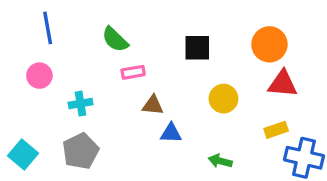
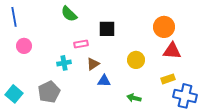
blue line: (48, 28) -> (14, 17), moved
green semicircle: (115, 39) -> (69, 14), moved
black square: (197, 48) -> (107, 29), moved
cyan cross: (81, 104) -> (64, 63), moved
brown triangle: (153, 105) -> (93, 64), turned -40

